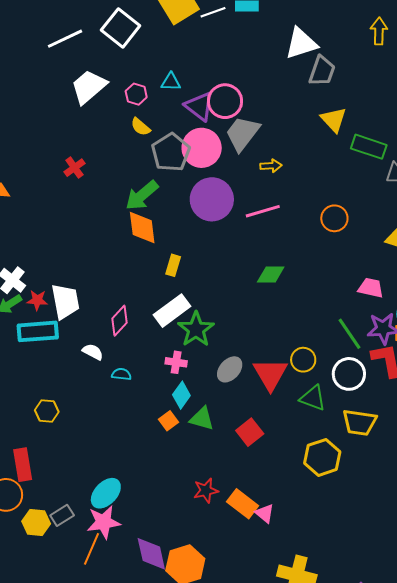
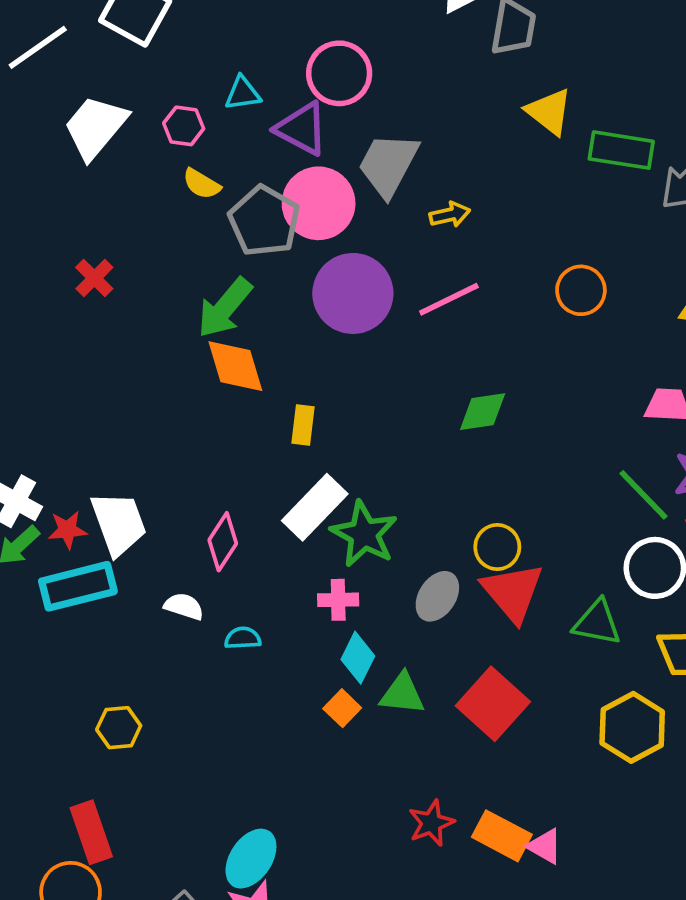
pink circle: (225, 101) -> (339, 73), moved
yellow circle: (303, 360) -> (497, 547), moved
red square: (250, 432) -> (493, 704), size x1.4

